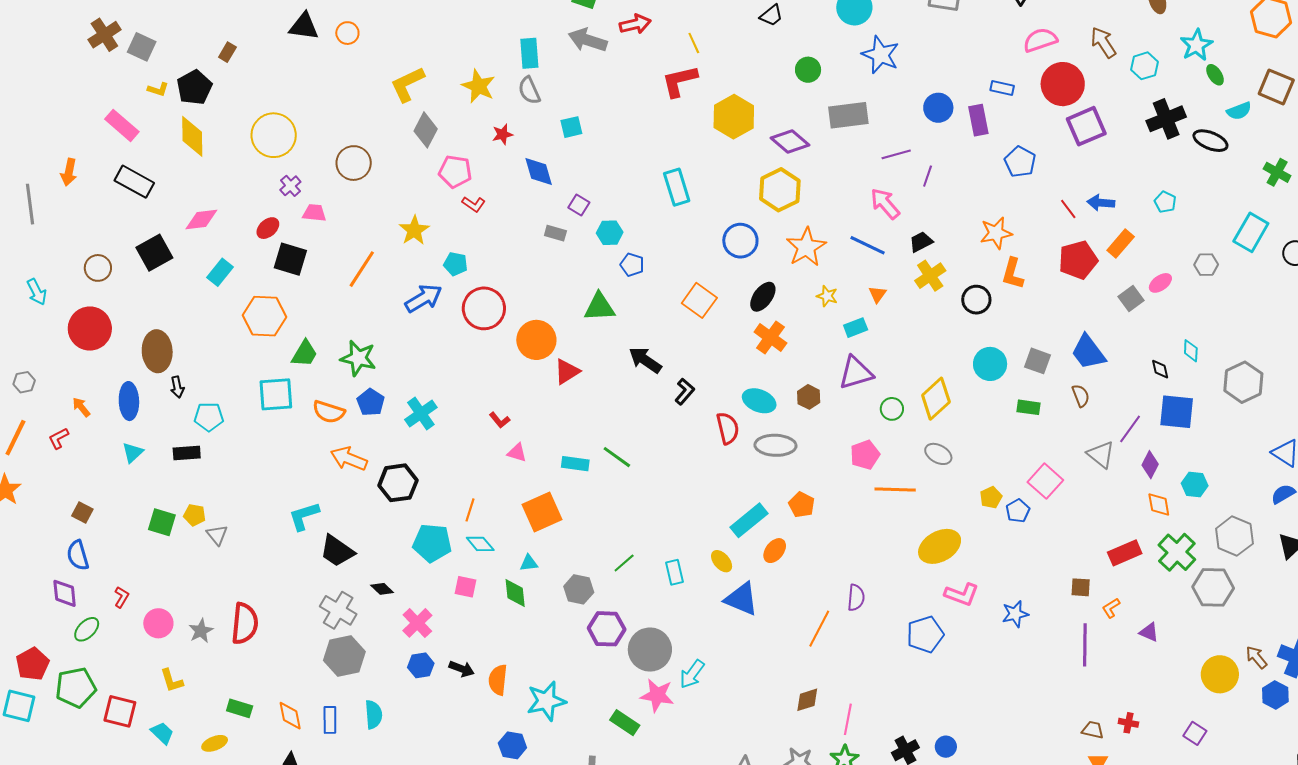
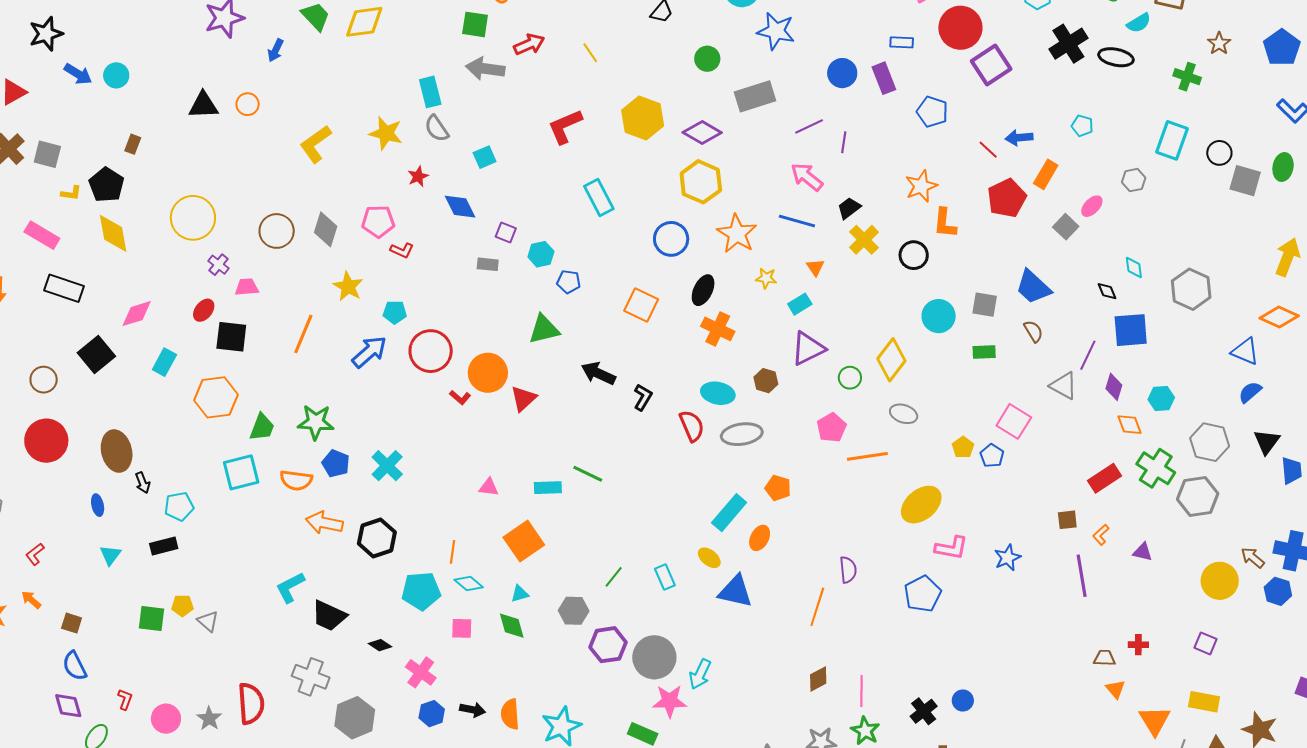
red L-shape: (680, 81) -> (565, 126), moved
gray diamond: (426, 130) -> (326, 229), moved
blue ellipse: (129, 401) -> (98, 505), size x0.6
orange arrow: (81, 407) -> (31, 600), moved
red L-shape: (500, 420) -> (460, 397), moved
gray cross: (338, 610) -> (311, 677), moved

